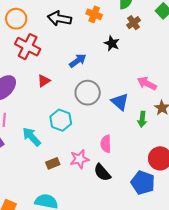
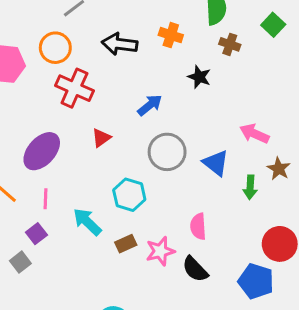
brown cross: (134, 23) -> (230, 44), turned -32
brown rectangle: (53, 163) -> (126, 244), moved

